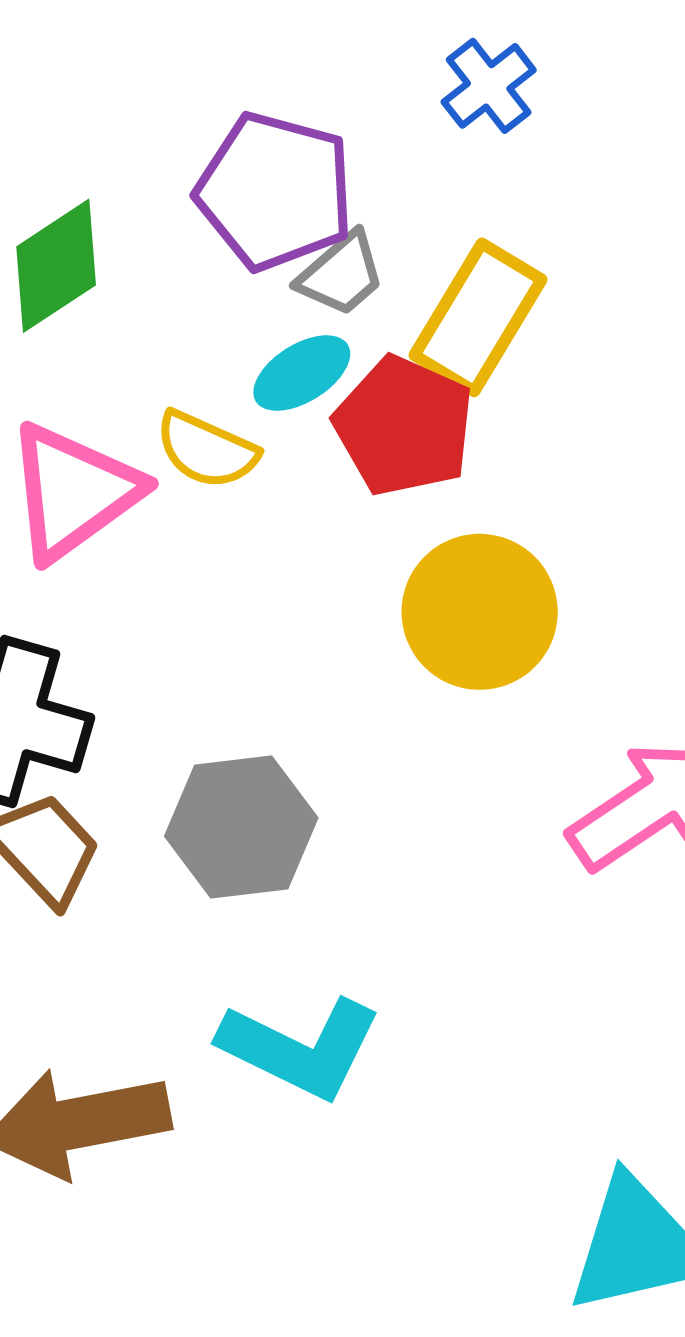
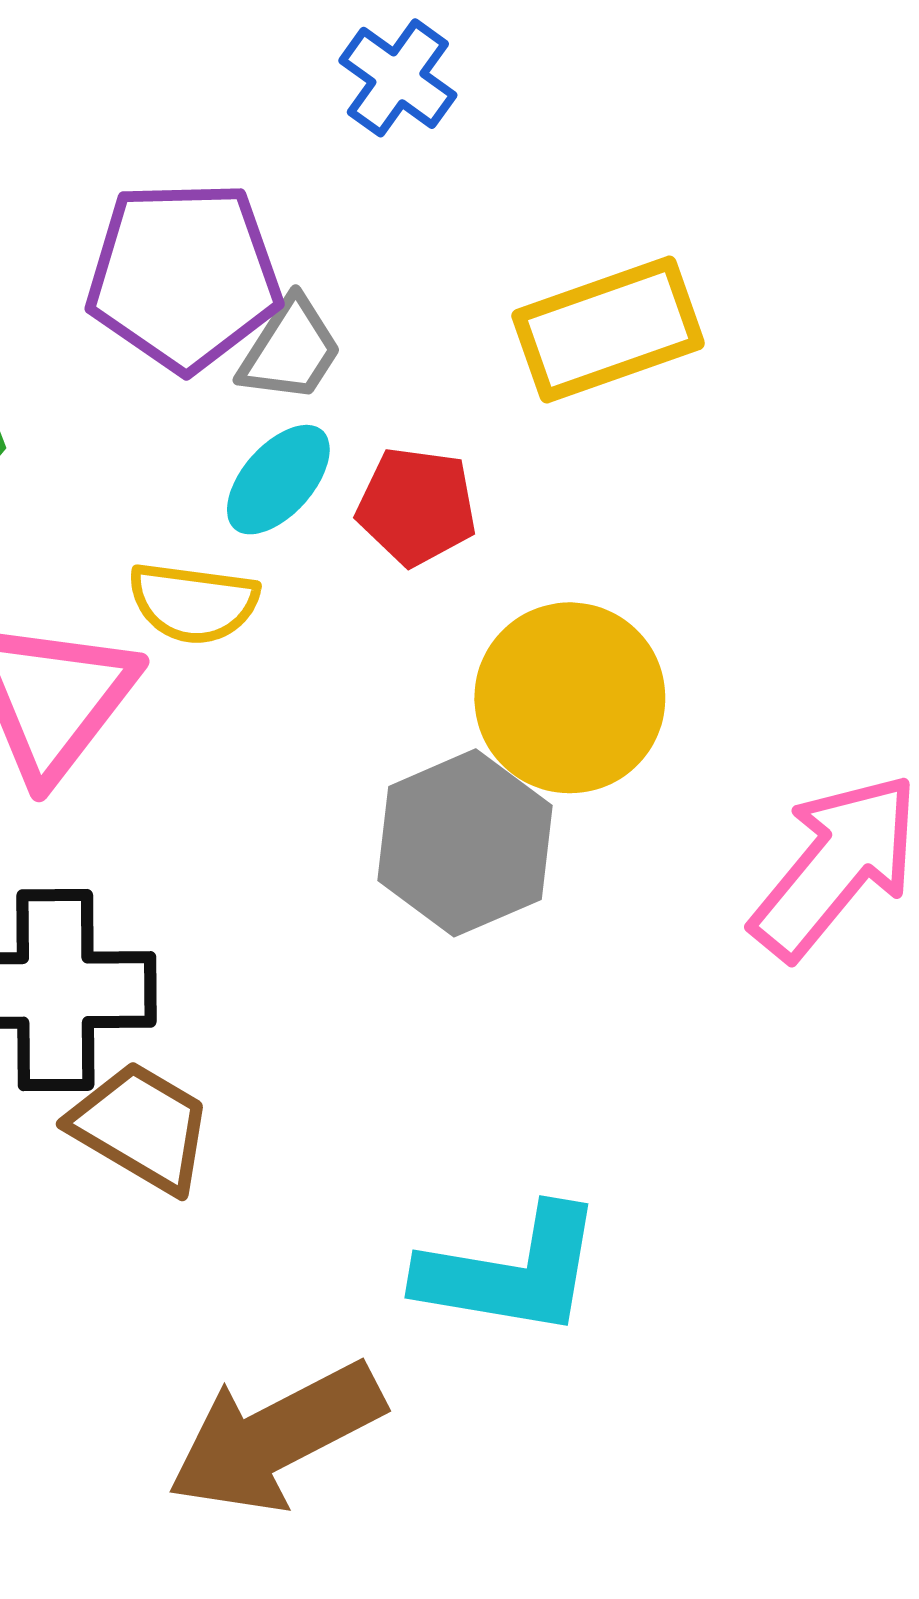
yellow rectangle: (478, 317) -> (608, 330), moved, turned 56
red pentagon: (404, 426) -> (417, 506), size x0.7
gray hexagon: (241, 827) -> (465, 843), moved

